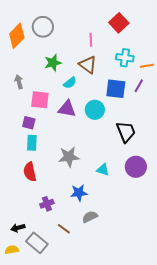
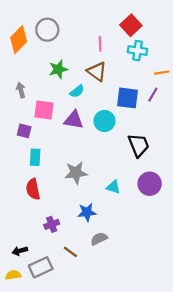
cyan cross: (125, 58) -> (137, 51), moved
purple square: (29, 123) -> (24, 131), moved
gray rectangle: (37, 243) -> (41, 267), turned -65

